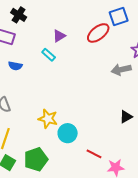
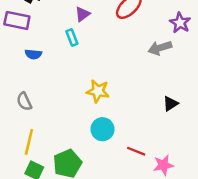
cyan rectangle: (49, 55) -> (72, 38), turned 32
yellow star: (48, 119) -> (98, 91), moved

